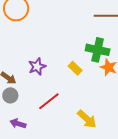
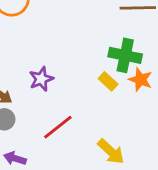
yellow rectangle: (75, 68) -> (108, 81), moved

